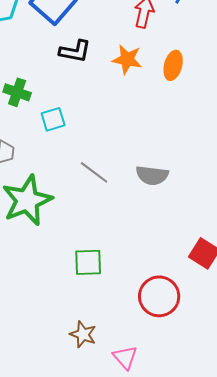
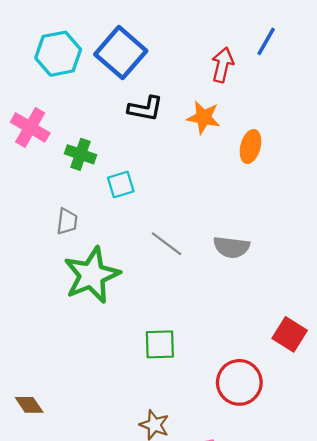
orange ellipse: (173, 65) -> (250, 146), moved

